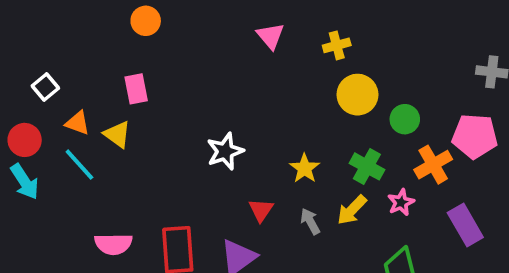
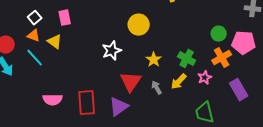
white square: (45, 87) -> (35, 18), moved
yellow circle: (357, 95) -> (139, 25), moved
green circle: (405, 119) -> (219, 34), moved
red triangle: (261, 210) -> (131, 82), size x1.6

